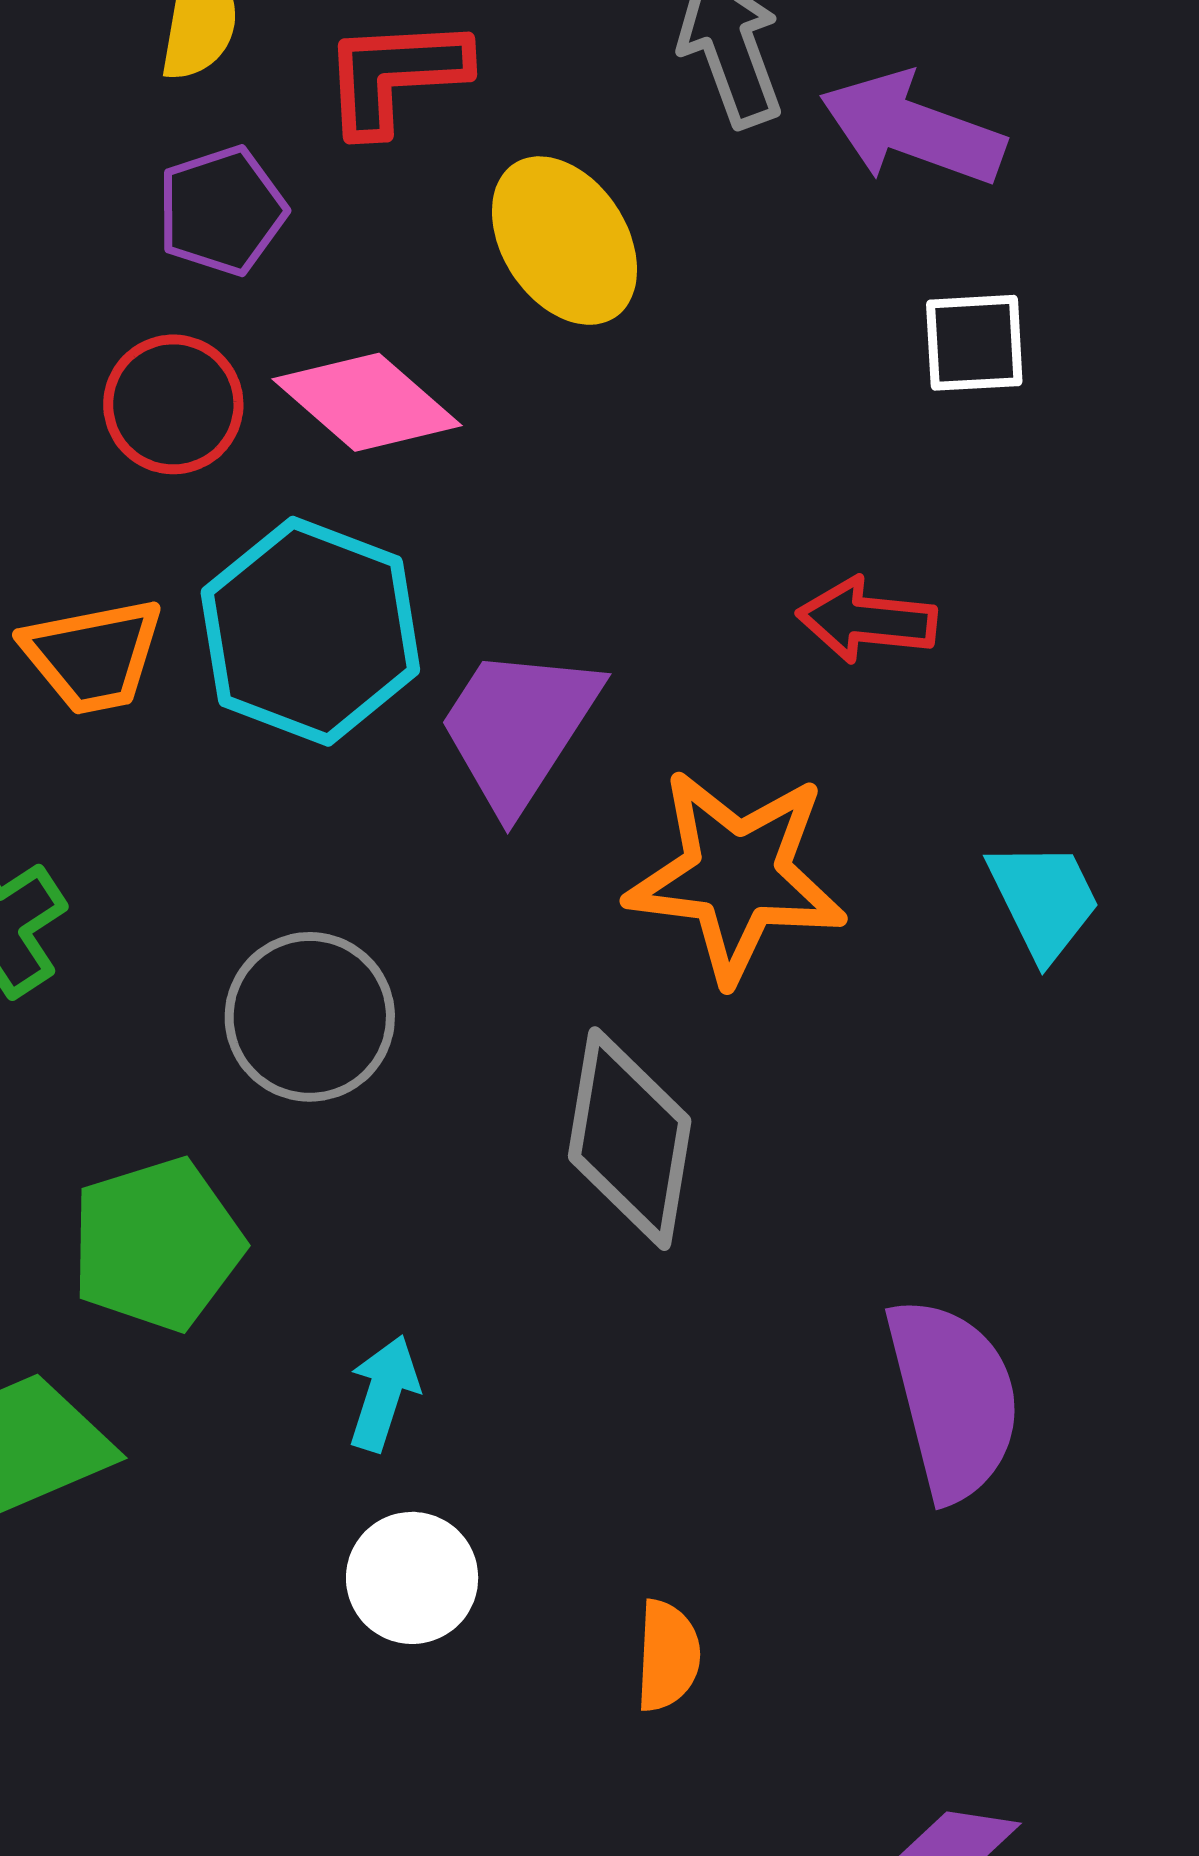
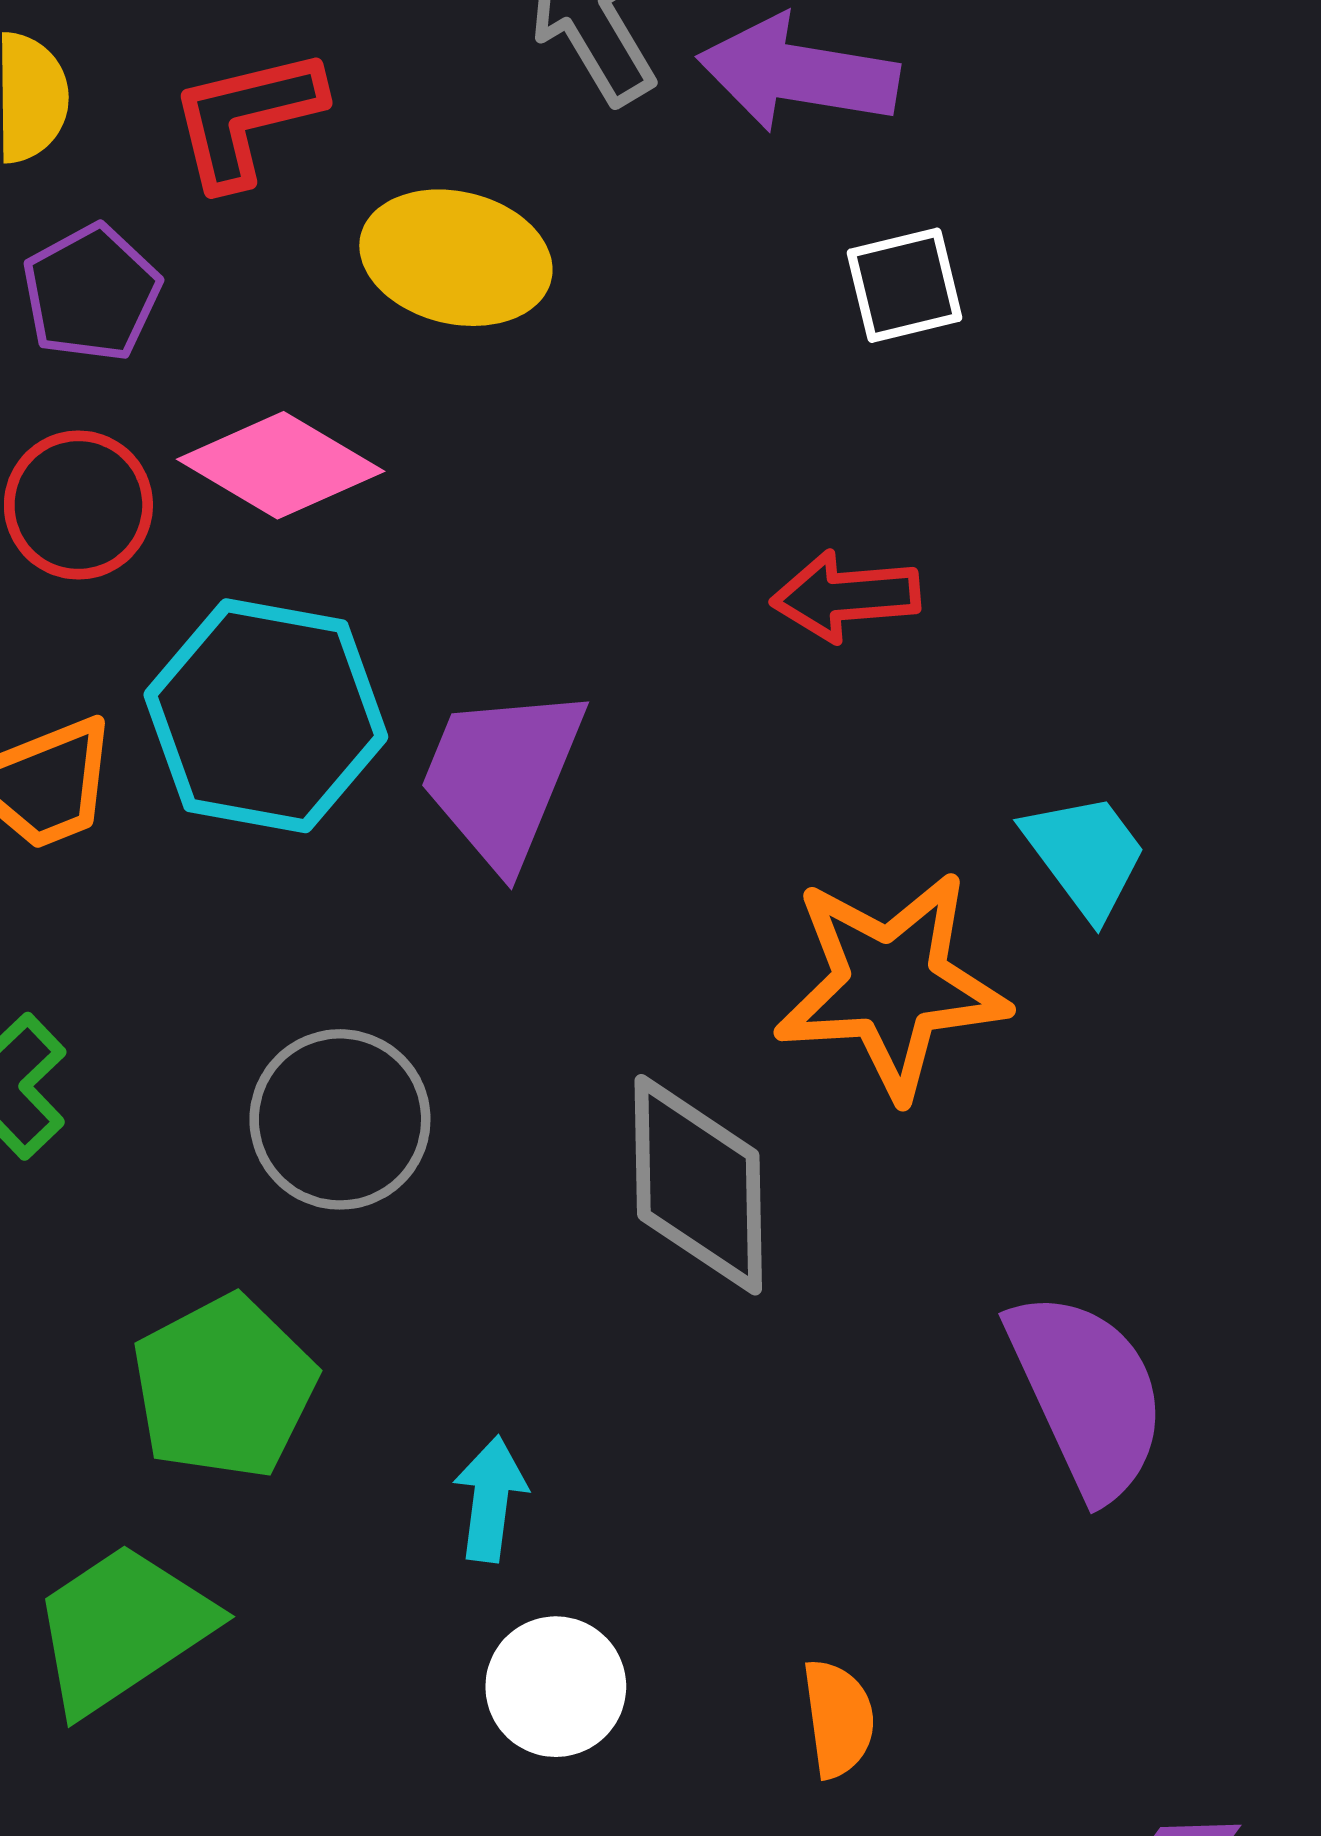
yellow ellipse: (564, 241) -> (456, 258), turned -33
orange star: (737, 875) -> (891, 985), moved

